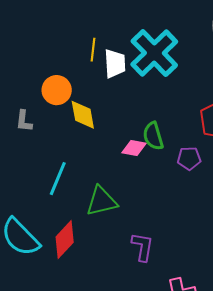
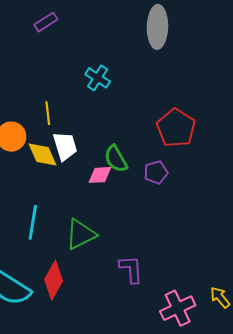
yellow line: (93, 50) -> (48, 113), moved
cyan cross: (154, 53) -> (98, 78), size x0.5
white trapezoid: (115, 64) -> (65, 146), moved

